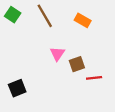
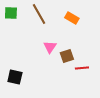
green square: (13, 15) -> (11, 13), turned -32
black square: (17, 88) -> (15, 77), turned 35

